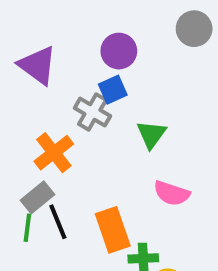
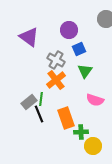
blue square: (113, 90) -> (79, 49), moved
orange cross: (54, 153) -> (56, 80), moved
green line: (27, 228) -> (41, 99), moved

